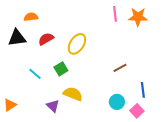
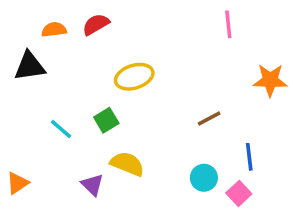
pink line: (115, 14) -> (228, 24), moved
orange star: (138, 17) -> (270, 80), moved
red semicircle: (46, 39) -> (96, 24), moved
yellow ellipse: (77, 44) -> (134, 77), turned 40

